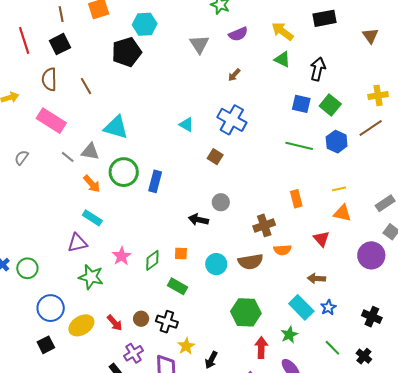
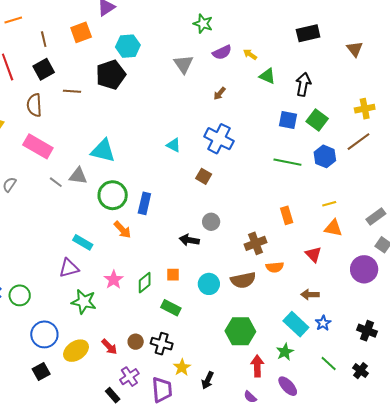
yellow arrow: (282, 31) -> (250, 54), moved, size x0.6
brown line: (86, 86) -> (72, 91), moved, turned -54
orange arrow: (92, 184) -> (122, 230), moved

